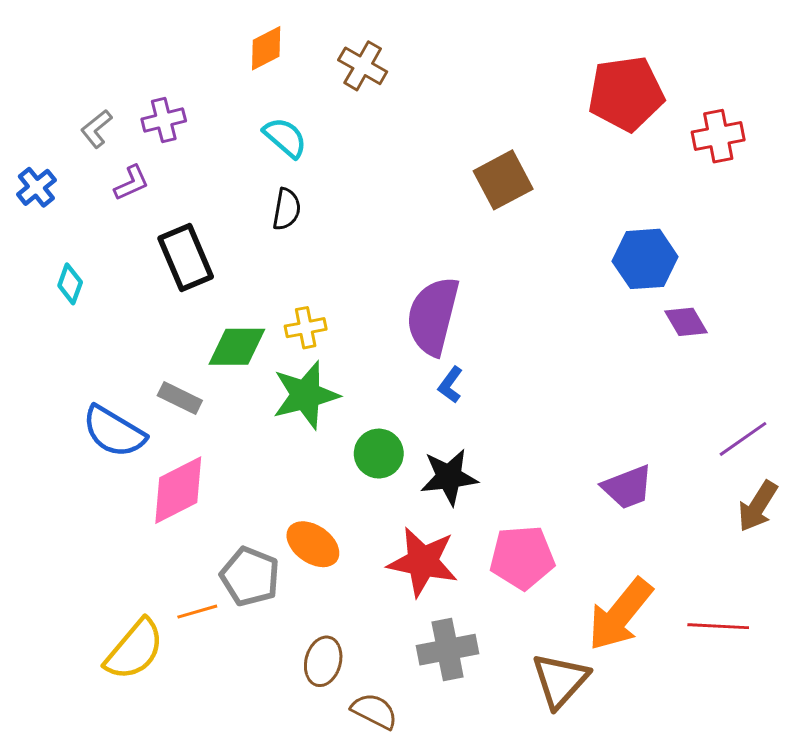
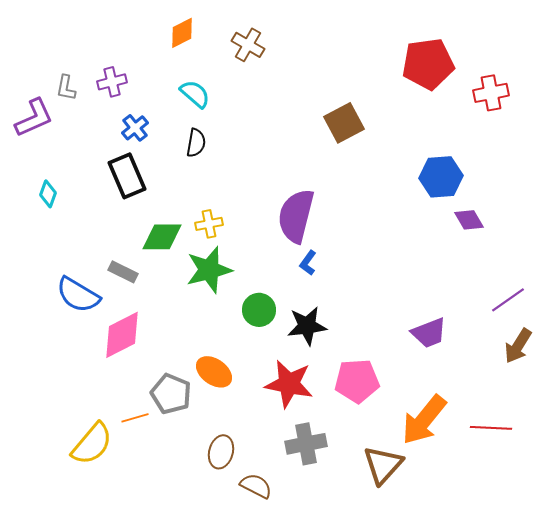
gray L-shape: (96, 129) -> (66, 88), turned -40
purple L-shape: (132, 183) -> (34, 118), moved, size x1.6
blue cross: (36, 187) -> (135, 128), moved

